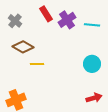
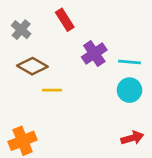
purple cross: (67, 20) -> (94, 53), moved
cyan line: (92, 25) -> (129, 62), moved

